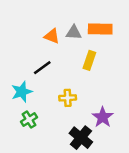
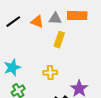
yellow rectangle: (89, 60) -> (59, 40), moved
black line: (42, 68) -> (13, 22), moved

